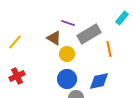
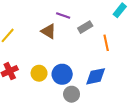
gray rectangle: (89, 34) -> (85, 27), size x0.6
yellow circle: (67, 54) -> (39, 73), moved

